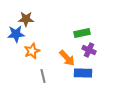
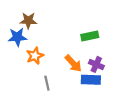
purple cross: (89, 50) -> (96, 64), moved

